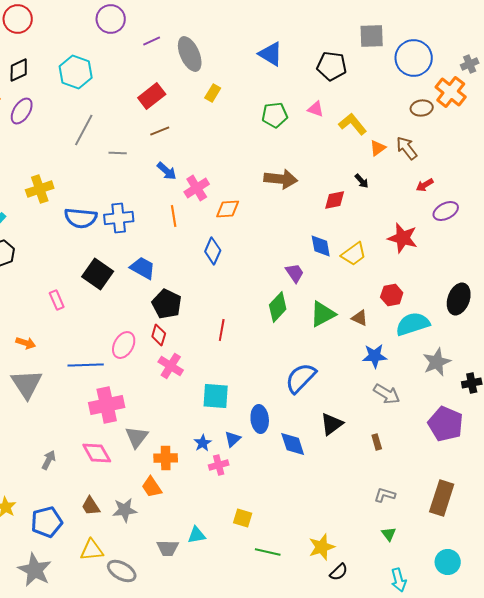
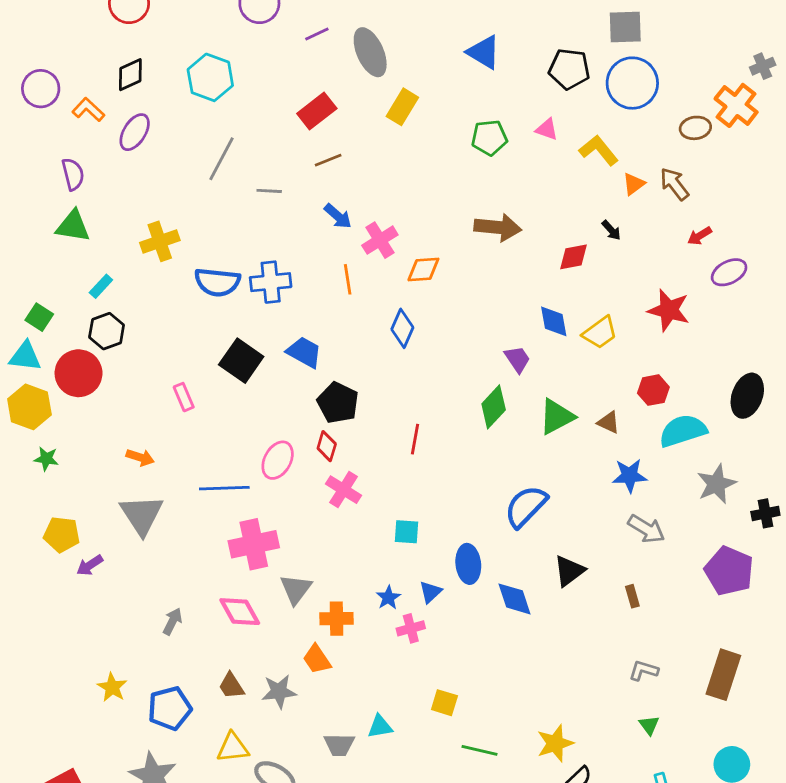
blue circle: (414, 58) -> (632, 83), moved
yellow rectangle: (213, 93) -> (402, 107), size x1.4
cyan square: (216, 396) -> (407, 532), size x0.7

